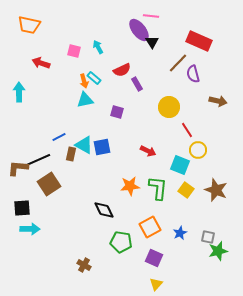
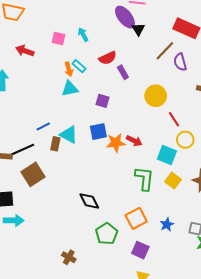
blue square: (102, 147) -> (98, 132), moved
orange star: (130, 186) -> (116, 143), moved
green pentagon: (121, 242) -> (107, 234), turned 30

